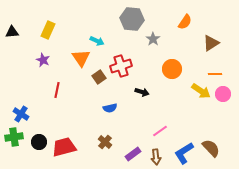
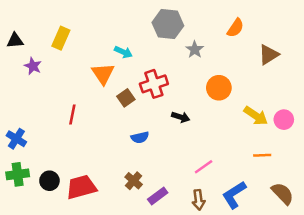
purple star: (43, 60) -> (33, 66), moved
orange line: (215, 74) -> (262, 155), moved
blue cross: (21, 114) -> (16, 139), moved
brown semicircle: (211, 148) -> (283, 193), moved
purple rectangle: (133, 154) -> (158, 196), moved

